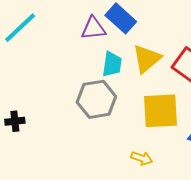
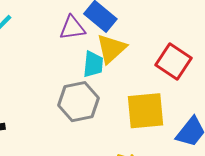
yellow triangle: (147, 59) -> (111, 49), moved

